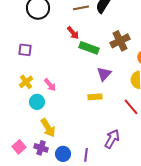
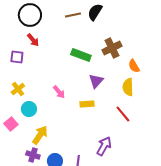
red arrow: (73, 33) -> (33, 40), moved
pink arrow: (50, 85) -> (59, 92), moved
yellow arrow: (48, 128) -> (40, 135), turned -114
pink square: (19, 147) -> (11, 124), moved

